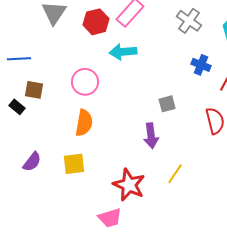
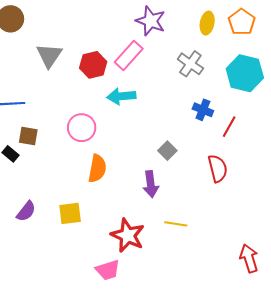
gray square: (167, 104) -> (167, 151), turned -30
orange semicircle: (84, 123) -> (97, 168), moved
yellow line: (175, 174) -> (176, 224), turned 65

